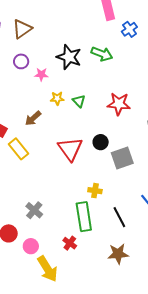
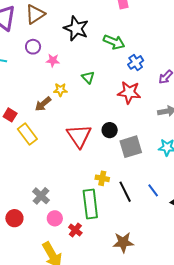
blue cross: (129, 29) -> (136, 62), moved
black star: (69, 57) -> (76, 28), moved
yellow star: (57, 98) -> (60, 90), moved
green triangle: (79, 101) -> (88, 77), moved
black line: (119, 217) -> (125, 192), moved
pink circle: (31, 246) -> (55, 218), moved

